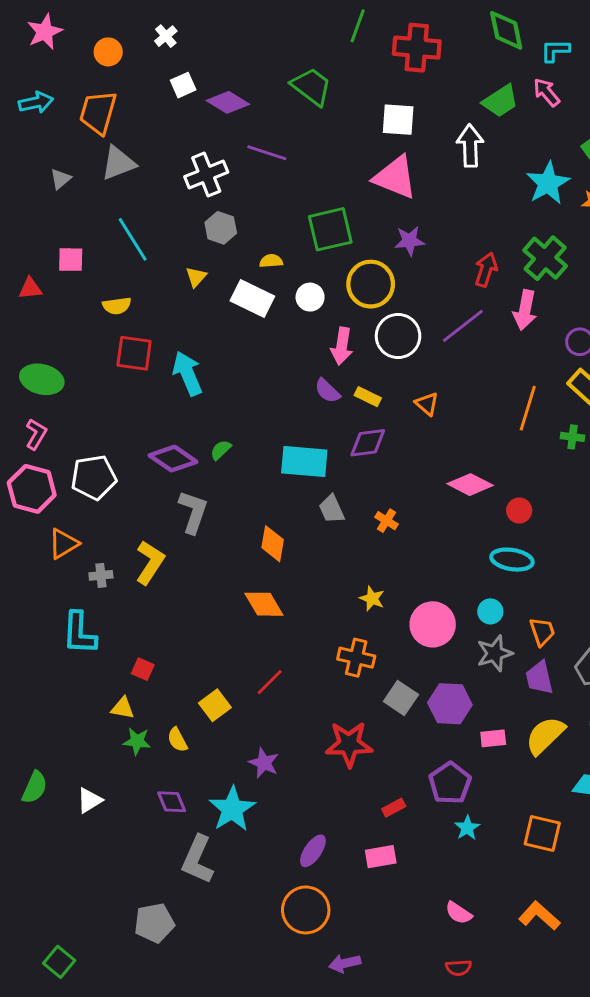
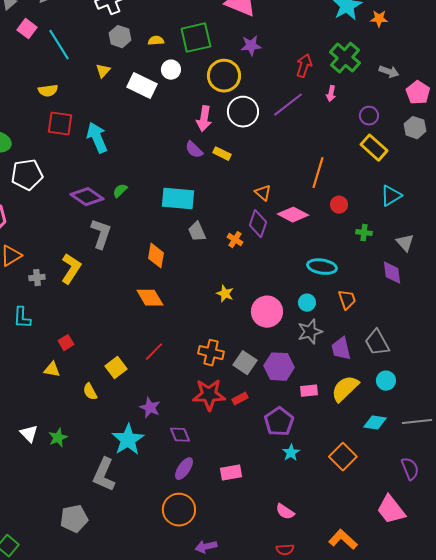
pink square: (71, 260) -> (27, 29), moved, turned 36
yellow semicircle: (271, 261) -> (156, 41), moved
white circle: (310, 297) -> (171, 70), moved
pink arrow: (525, 310) -> (331, 94), size x0.6
orange triangle: (427, 404) -> (263, 193), moved
orange line: (528, 408) -> (318, 173), moved
green cross: (573, 437) -> (364, 233), moved
purple diamond: (368, 443) -> (258, 224), moved, turned -64
white pentagon: (94, 477) -> (27, 175), moved
red circle: (519, 510) -> (339, 205), moved
orange trapezoid: (542, 632) -> (347, 300), moved
cyan L-shape: (79, 633) -> (22, 318), size x0.7
orange cross: (356, 658) -> (211, 353), moved
red square: (143, 669) -> (66, 343), turned 35
green star: (137, 741) -> (58, 438), moved, turned -30
white triangle: (89, 800) -> (29, 434), turned -42
purple diamond: (172, 802) -> (180, 435), moved
red rectangle: (394, 808) -> (240, 399), moved
orange square: (542, 834) -> (343, 457), turned 32
orange L-shape: (539, 916) -> (343, 540), moved

